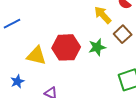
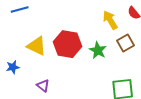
green star: (97, 47) -> (98, 50), turned 30

